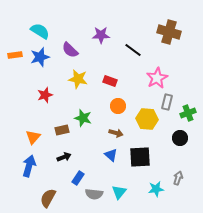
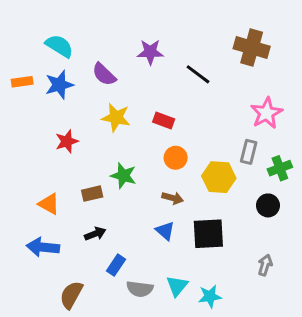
pink star: (157, 78) -> (266, 113), moved
orange triangle: (33, 137) -> (49, 204), turned -42
blue arrow: (29, 166) -> (43, 247), turned -100
cyan star: (156, 189) -> (210, 296), moved

